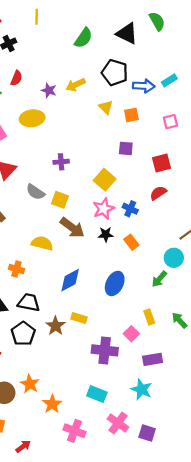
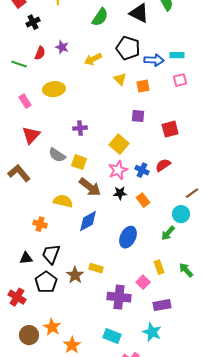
cyan rectangle: (169, 80) -> (177, 55), turned 32
purple star: (49, 90) -> (62, 47), moved
pink square: (170, 122) -> (180, 80), moved
red semicircle: (158, 193) -> (163, 165), moved
blue diamond: (70, 280) -> (88, 221), moved
black trapezoid: (29, 302) -> (51, 254), turned -80

